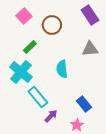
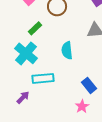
cyan rectangle: (38, 97) -> (43, 78), turned -55
purple arrow: (51, 116) -> (23, 97), moved

